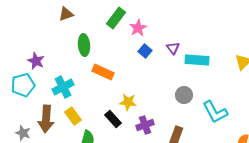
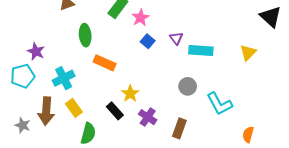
yellow star: (128, 102) -> (130, 94), turned 30
purple cross: (145, 125) -> (148, 117), turned -36

